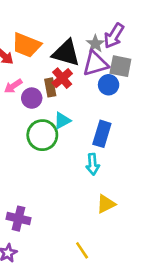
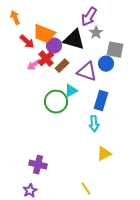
purple arrow: (114, 36) -> (89, 17), moved
purple triangle: (95, 64) -> (87, 72), moved, turned 35
red cross: (62, 78) -> (46, 59), moved
brown rectangle: (50, 87) -> (62, 66), turned 56
purple circle: (32, 98) -> (54, 46), moved

